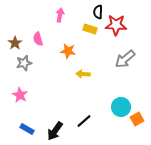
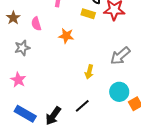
brown star: (15, 43) -> (13, 18), moved
gray arrow: (125, 59) -> (120, 56), moved
yellow arrow: (83, 74) -> (89, 72), moved, turned -80
blue rectangle: (27, 129) -> (25, 114), size x1.5

